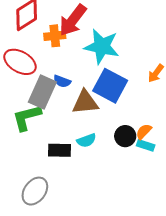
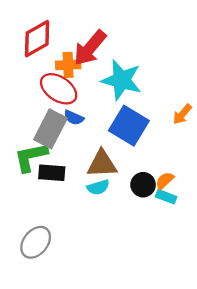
red ellipse: (20, 62) -> (59, 89), moved
brown triangle: (85, 102) -> (102, 164), moved
black rectangle: (60, 150) -> (52, 173), moved

